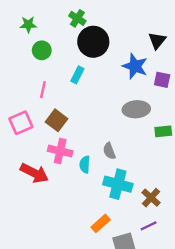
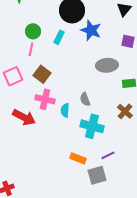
green circle: (42, 50) -> (33, 31), moved
blue star: (135, 66) -> (91, 30), moved
brown cross: (151, 198) -> (125, 111), moved
orange rectangle: (101, 223) -> (78, 158), turned 63
purple line: (149, 226) -> (108, 155), moved

